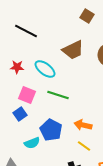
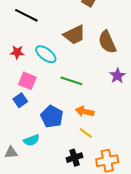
green line: (58, 95) -> (71, 81), moved
cyan semicircle: (32, 143) -> (31, 140), moved

